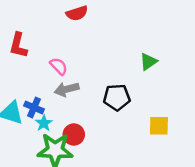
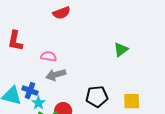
pink semicircle: (59, 66) -> (49, 56), turned -35
black pentagon: (117, 97) -> (97, 97), moved

